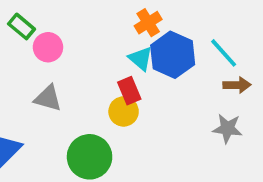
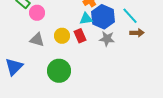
cyan triangle: (141, 59) -> (86, 19), turned -48
yellow circle: (124, 111) -> (62, 36), moved
gray star: (227, 128) -> (107, 39), moved

